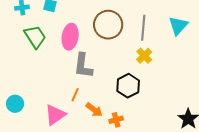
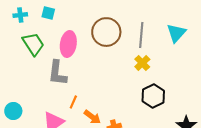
gray L-shape: (83, 66) -> (57, 73), moved
black hexagon: (128, 86) -> (153, 96), moved

